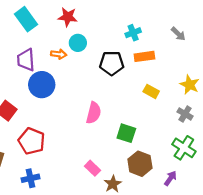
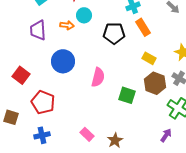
orange rectangle: (144, 56) -> (143, 27), turned 66
blue circle: (42, 85) -> (63, 61), moved
brown hexagon: (140, 164) -> (155, 83), moved
pink rectangle: (93, 168) -> (87, 134), moved

